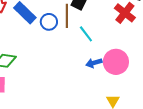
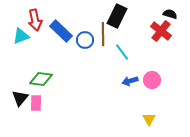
pink circle: (116, 62) -> (152, 80), size x0.7

